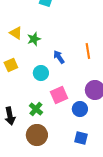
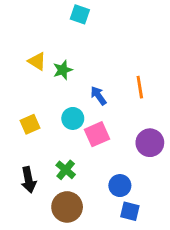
yellow square: (11, 65) -> (30, 124), moved
pink square: (59, 95) -> (97, 134), moved
blue circle: (80, 109) -> (120, 186), moved

